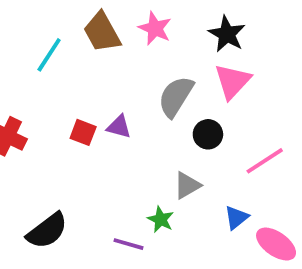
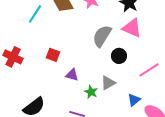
pink triangle: (233, 81) -> (132, 28), turned -50
purple triangle: (119, 127) -> (72, 75), moved
green star: (161, 219) -> (91, 92), moved

